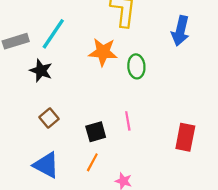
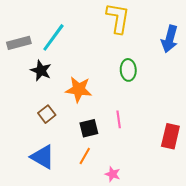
orange star: (103, 52) -> (79, 89), moved

